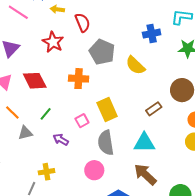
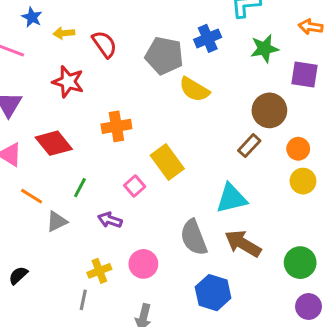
gray pentagon: (102, 52) -> (164, 56), moved
brown rectangle: (154, 109) -> (249, 146), moved
gray semicircle: (106, 143) -> (194, 237), moved
pink circle: (94, 170) -> (143, 264), moved

